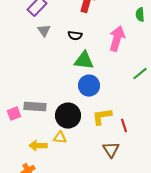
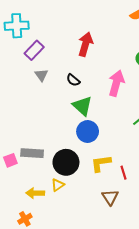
black semicircle: (75, 36) -> (73, 80), turned 32
green triangle: (84, 61) -> (82, 106), turned 35
yellow triangle: (60, 138) -> (58, 185), turned -40

